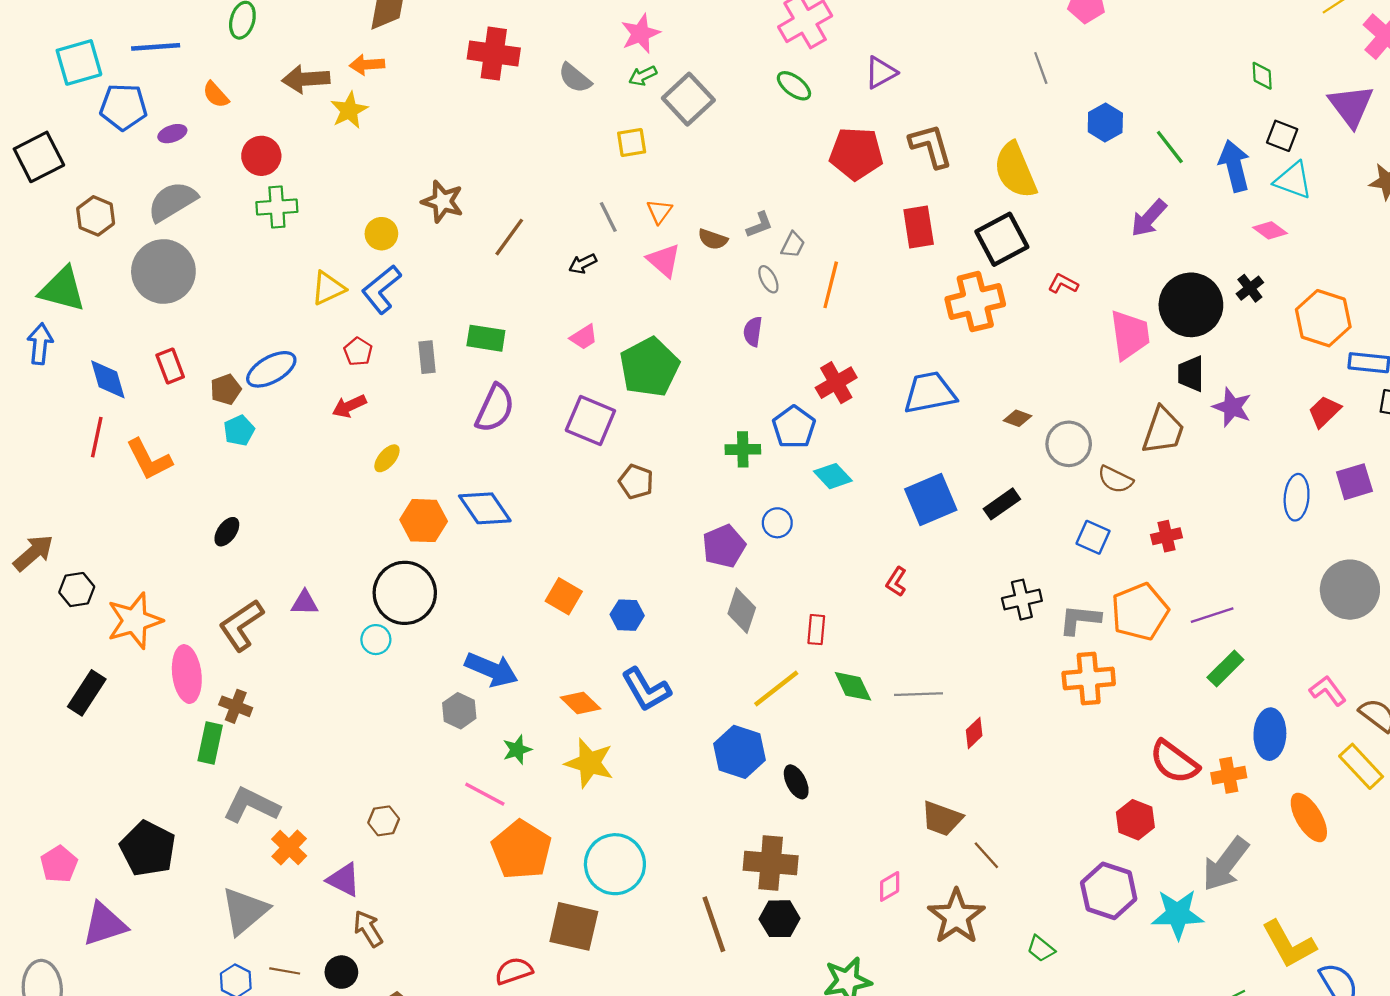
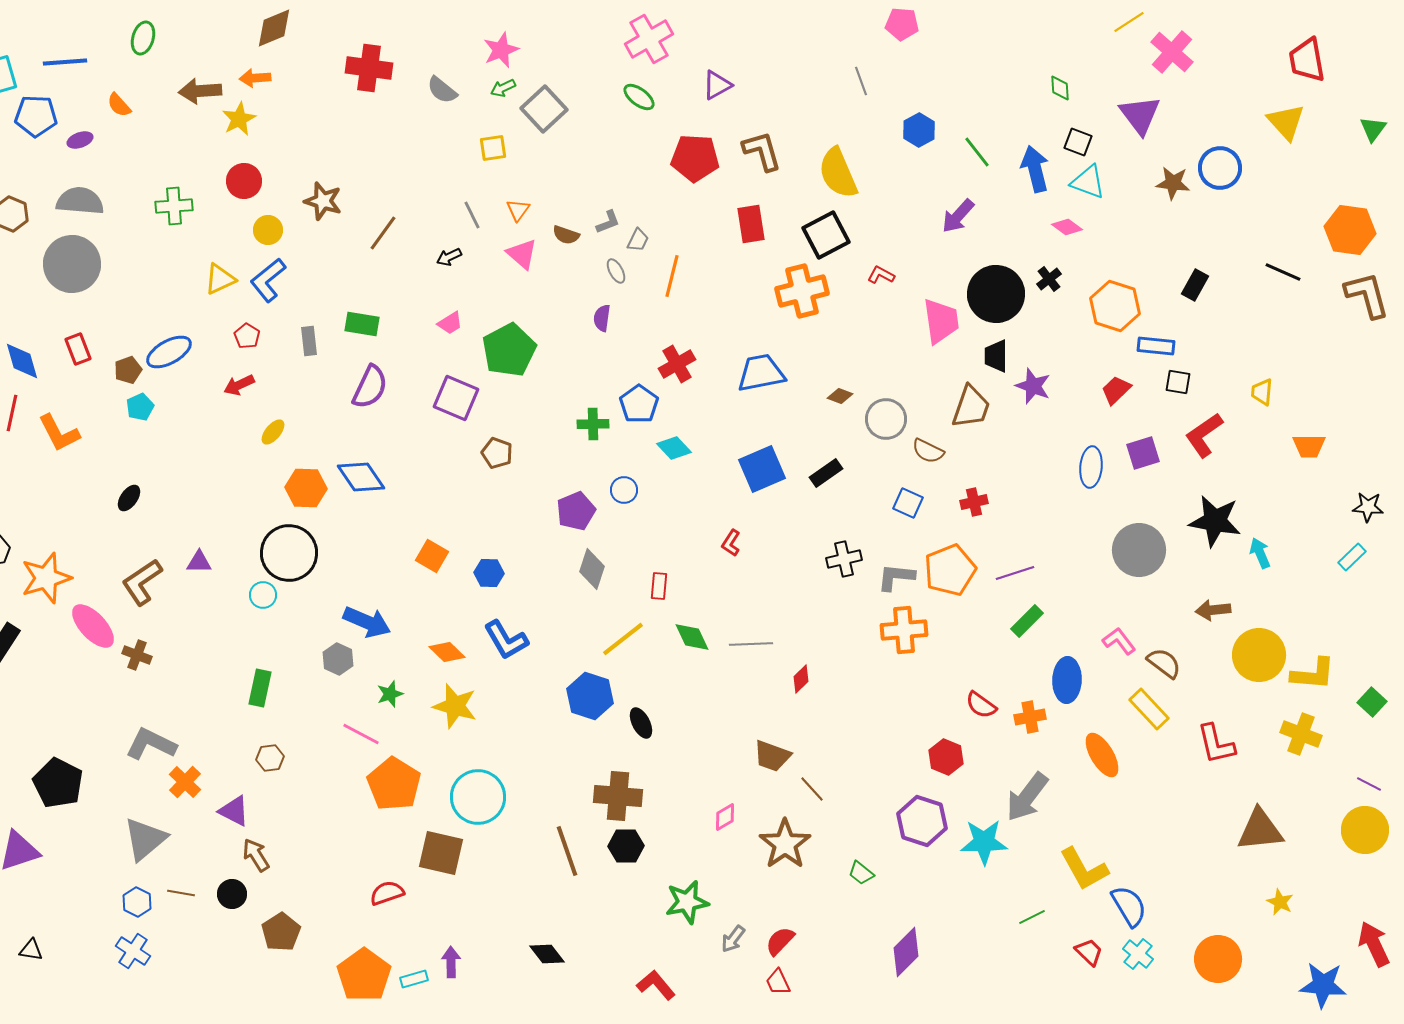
red circle: (261, 156) -> (244, 181), moved
gray semicircle: (172, 201) -> (80, 201), turned 36
pink ellipse: (187, 674) -> (93, 626), turned -36
green rectangle: (210, 743) -> (260, 688), moved
red semicircle: (1174, 762) -> (981, 705), size x0.7

